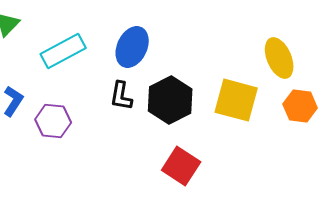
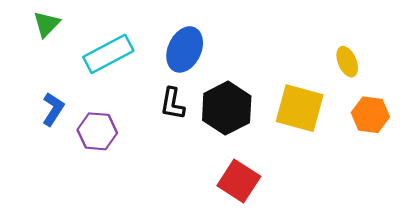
yellow ellipse: (279, 58) -> (347, 62), size x0.7

